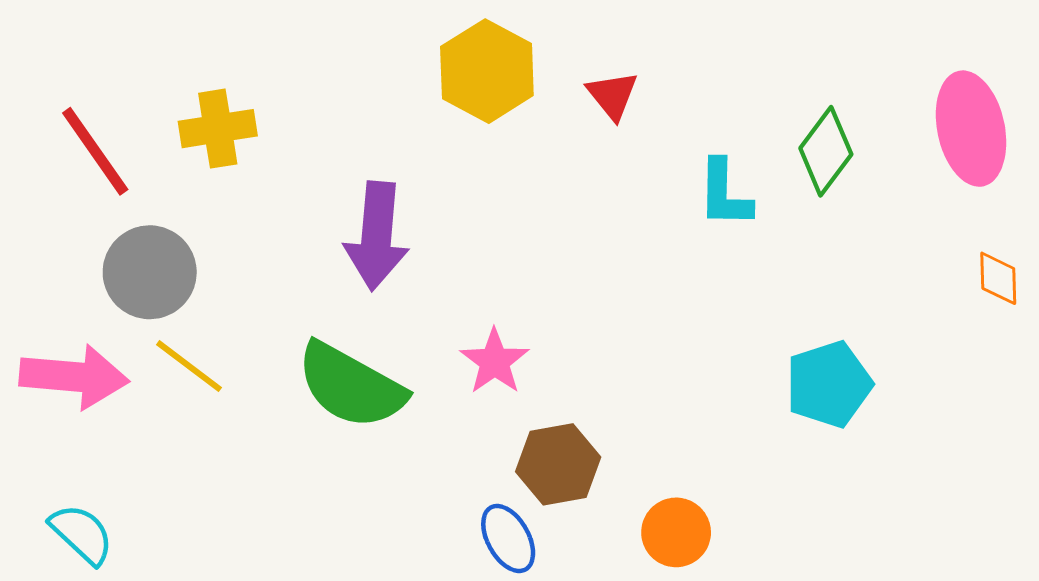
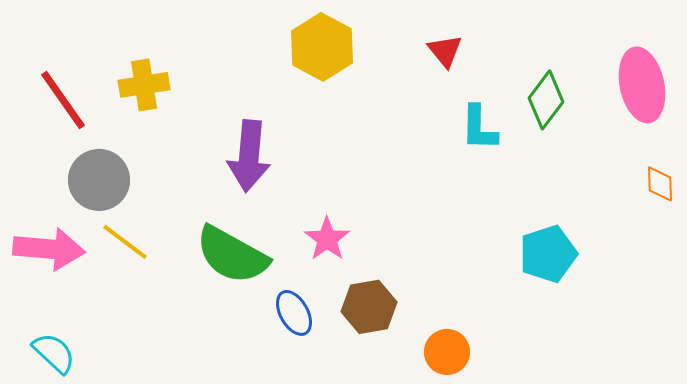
red triangle: (613, 95) -> (445, 51), moved
blue ellipse: (508, 538) -> (294, 313), moved

